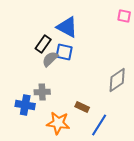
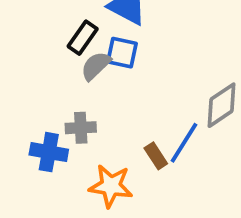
brown rectangle: (82, 107) -> (156, 156), turned 32
blue line: (99, 125) -> (184, 143), moved

